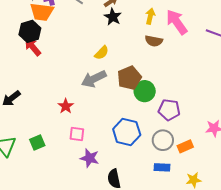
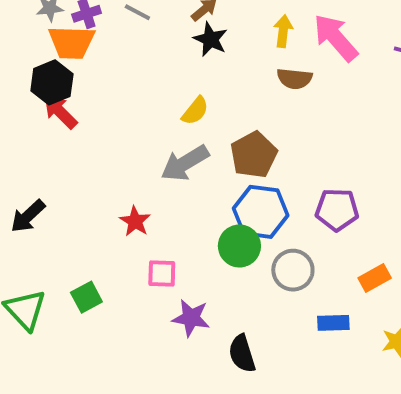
green circle: (145, 91) -> (239, 246), moved
blue hexagon: (127, 132) -> (261, 212), moved
gray circle: (163, 140) -> (293, 270), moved

